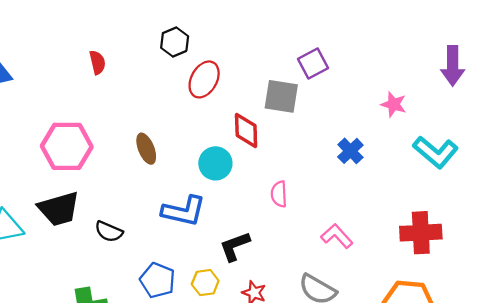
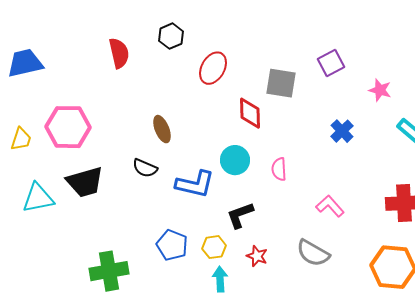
black hexagon: (175, 42) -> (171, 36), moved
red semicircle: (97, 62) -> (119, 53), size x1.4
purple square: (313, 64) -> (331, 63), moved
pink hexagon: (67, 146) -> (68, 127), moved
cyan circle: (215, 163) -> (235, 160), moved
black semicircle: (109, 232) -> (145, 168), moved

